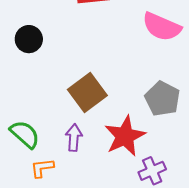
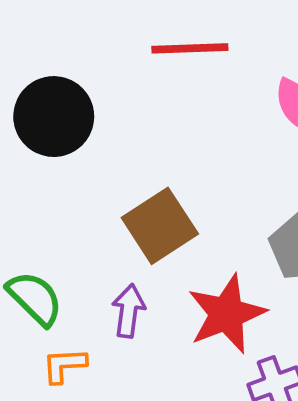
black circle: (29, 39) -> (54, 117), size x1.5

